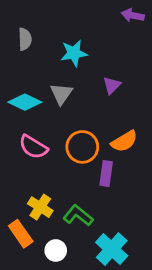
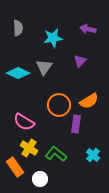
purple arrow: (133, 15) -> (88, 29), moved
pink semicircle: (33, 147) -> (24, 122), moved
cyan cross: (112, 249) -> (93, 155), moved, size x0.6

